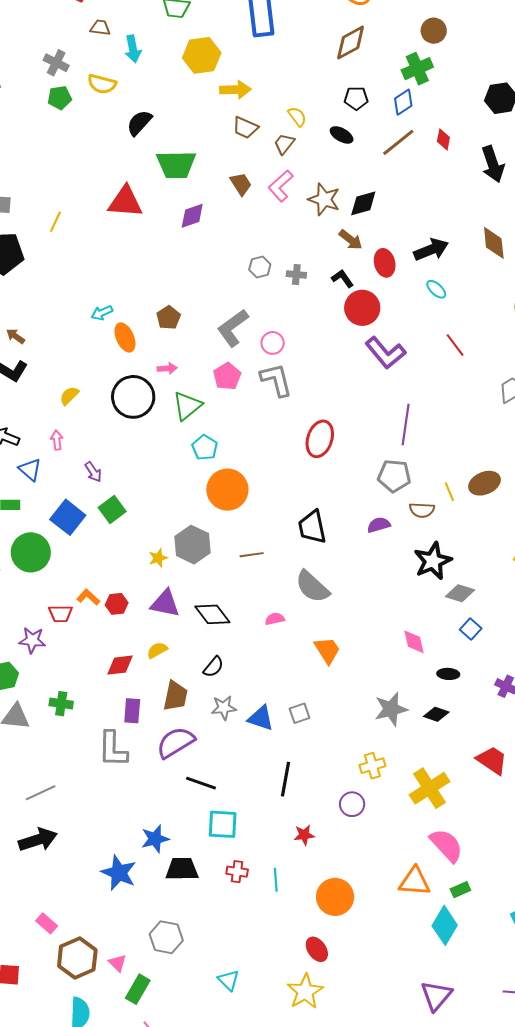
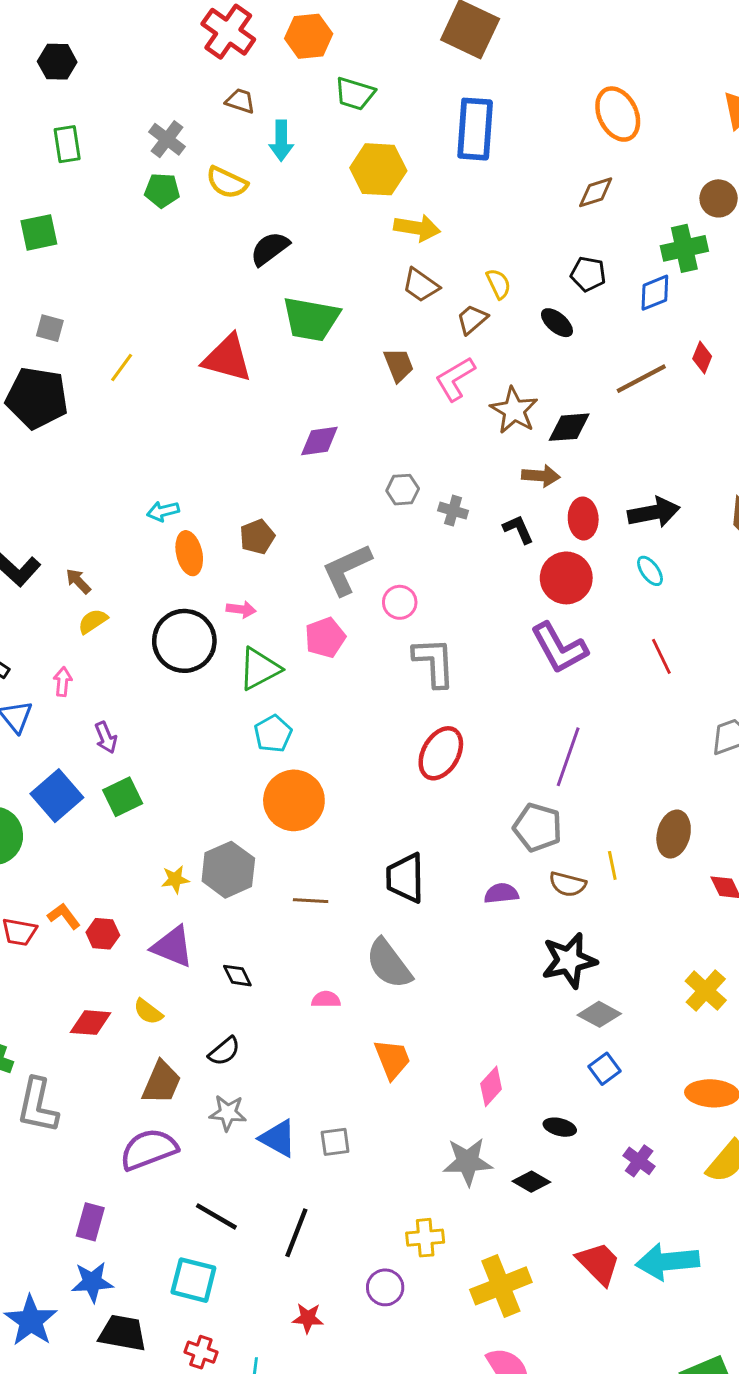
brown diamond: (351, 42) -> (596, 192), size x0.7
brown line: (398, 142) -> (641, 379), moved
purple diamond: (192, 216) -> (319, 441), moved
brown arrow: (351, 240) -> (541, 476), turned -45
red circle: (362, 308) -> (566, 578), moved
brown arrow: (15, 336) -> (78, 581), moved
gray L-shape: (276, 380) -> (434, 662), moved
brown ellipse: (485, 483) -> (674, 834), moved, turned -64
black diamond: (212, 614) -> (237, 976), size x0.6
pink diamond: (414, 642) -> (491, 1086), moved, turned 44
yellow semicircle: (157, 650) -> (148, 1012), turned -125
purple rectangle: (132, 711) -> (90, 1222), moved
gray L-shape: (113, 749) -> (38, 1106), moved
black line: (201, 783) -> (216, 1216), moved

